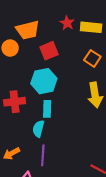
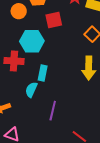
cyan hexagon: (44, 81) -> (32, 41), moved
purple line: (43, 155) -> (53, 111), moved

